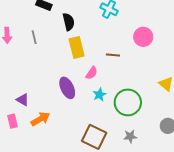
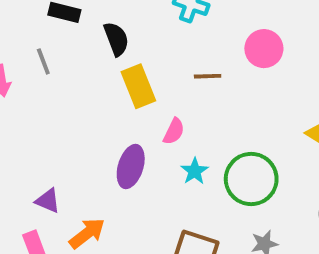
gray line: (34, 37) -> (43, 61), moved
brown line: (113, 55) -> (208, 76), moved
purple ellipse: (67, 88) -> (131, 167), turned 50

